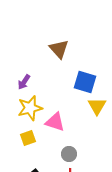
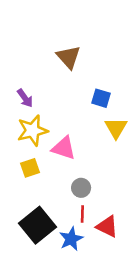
purple arrow: (24, 82) -> (25, 98), turned -70
blue square: (85, 82) -> (101, 98), size x0.7

